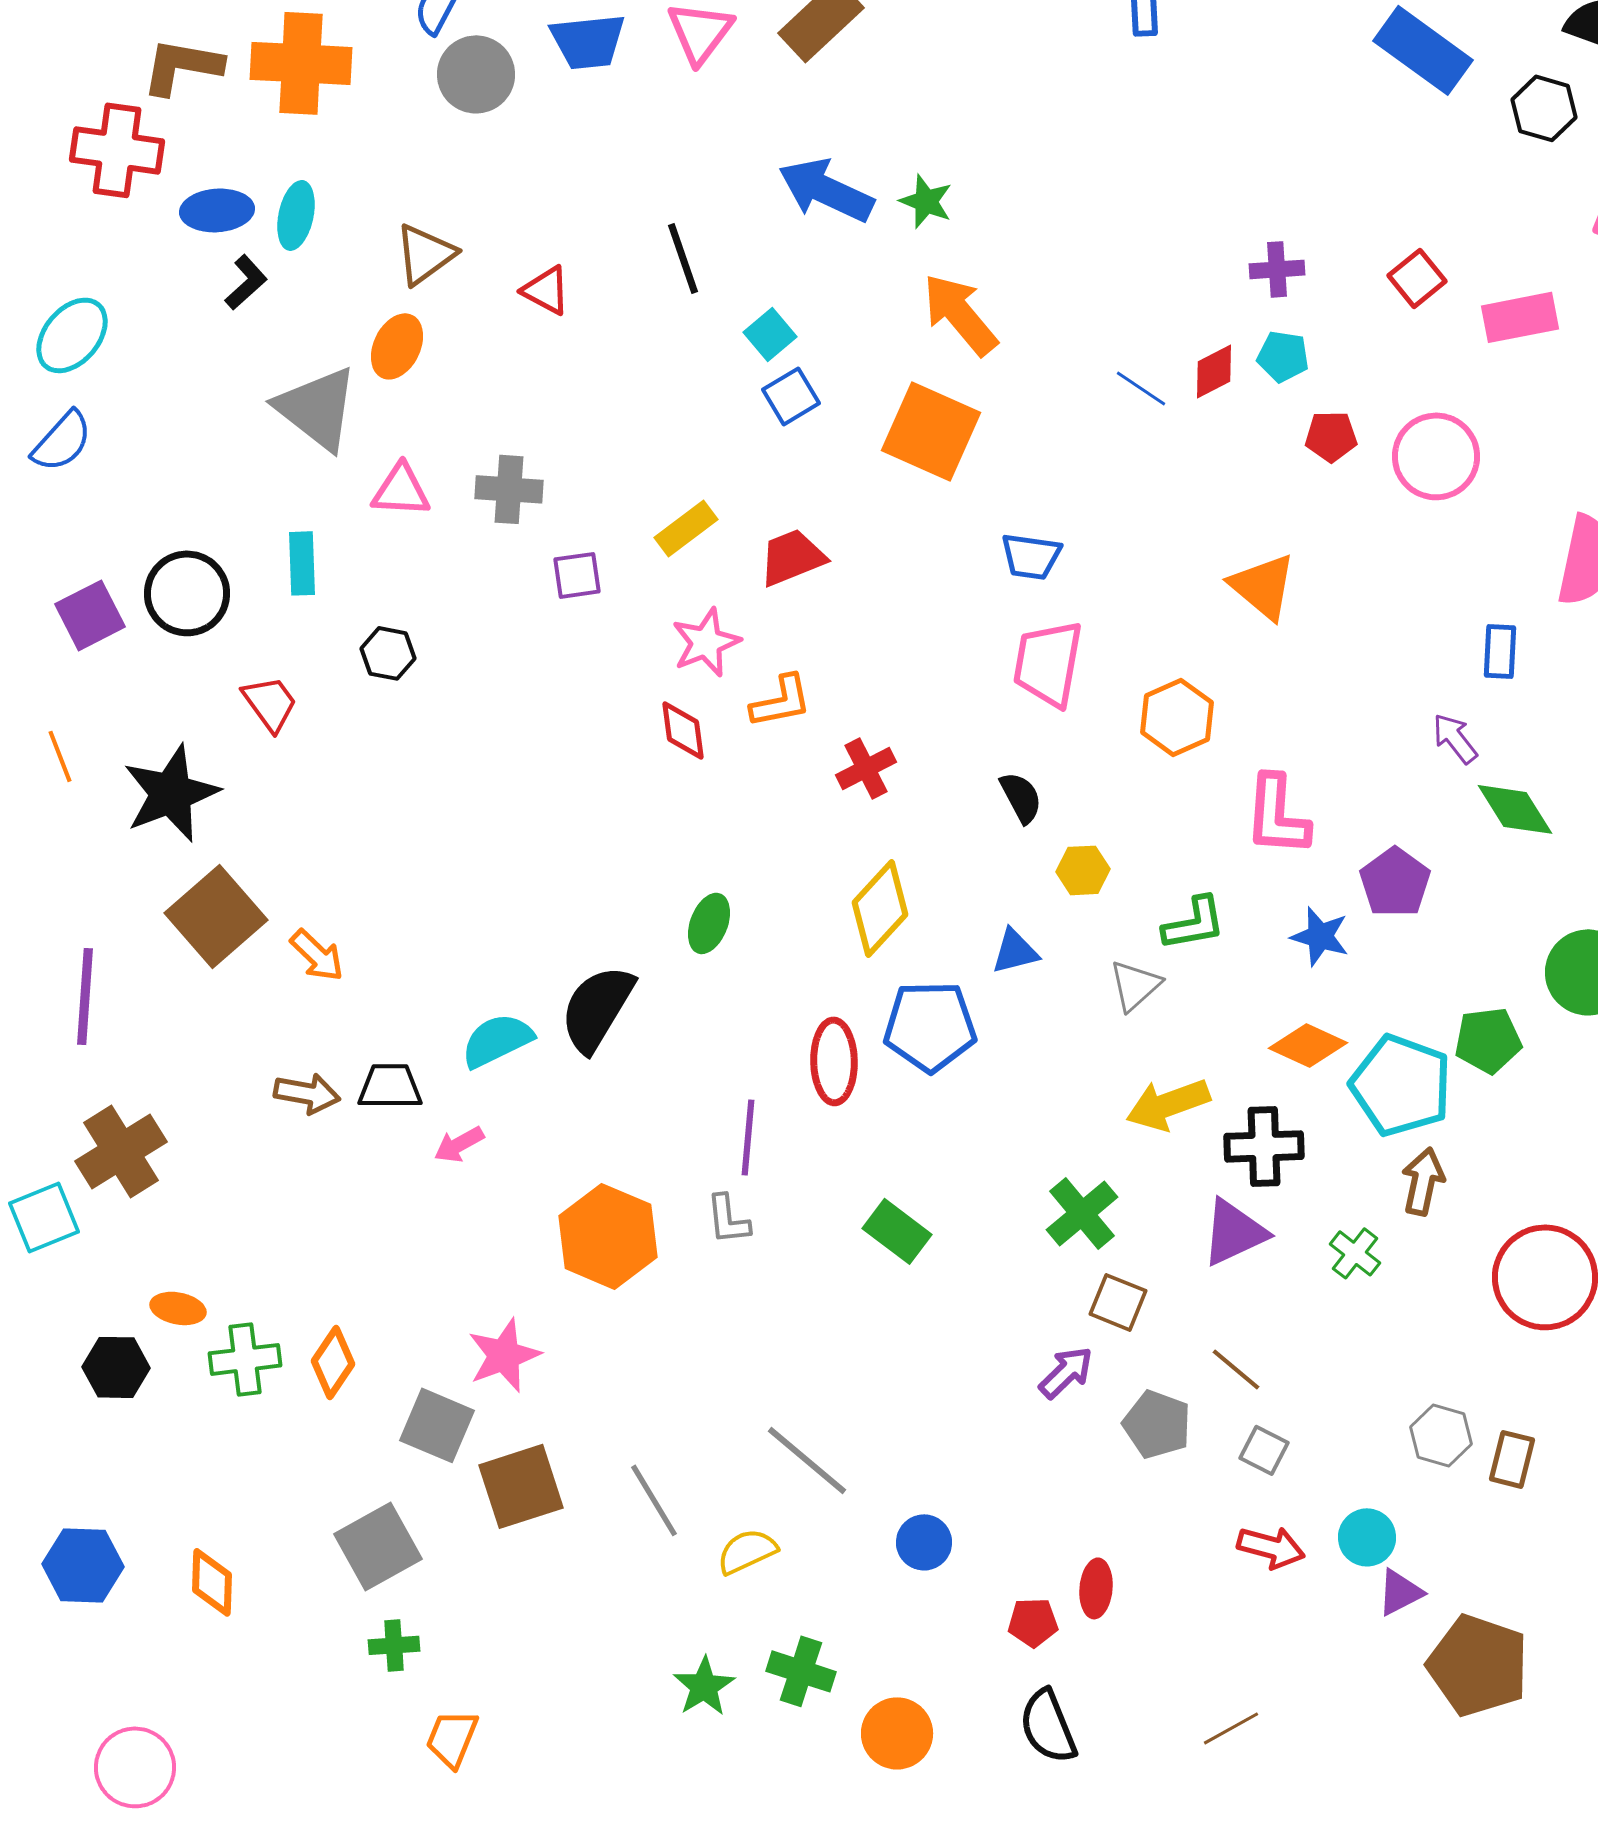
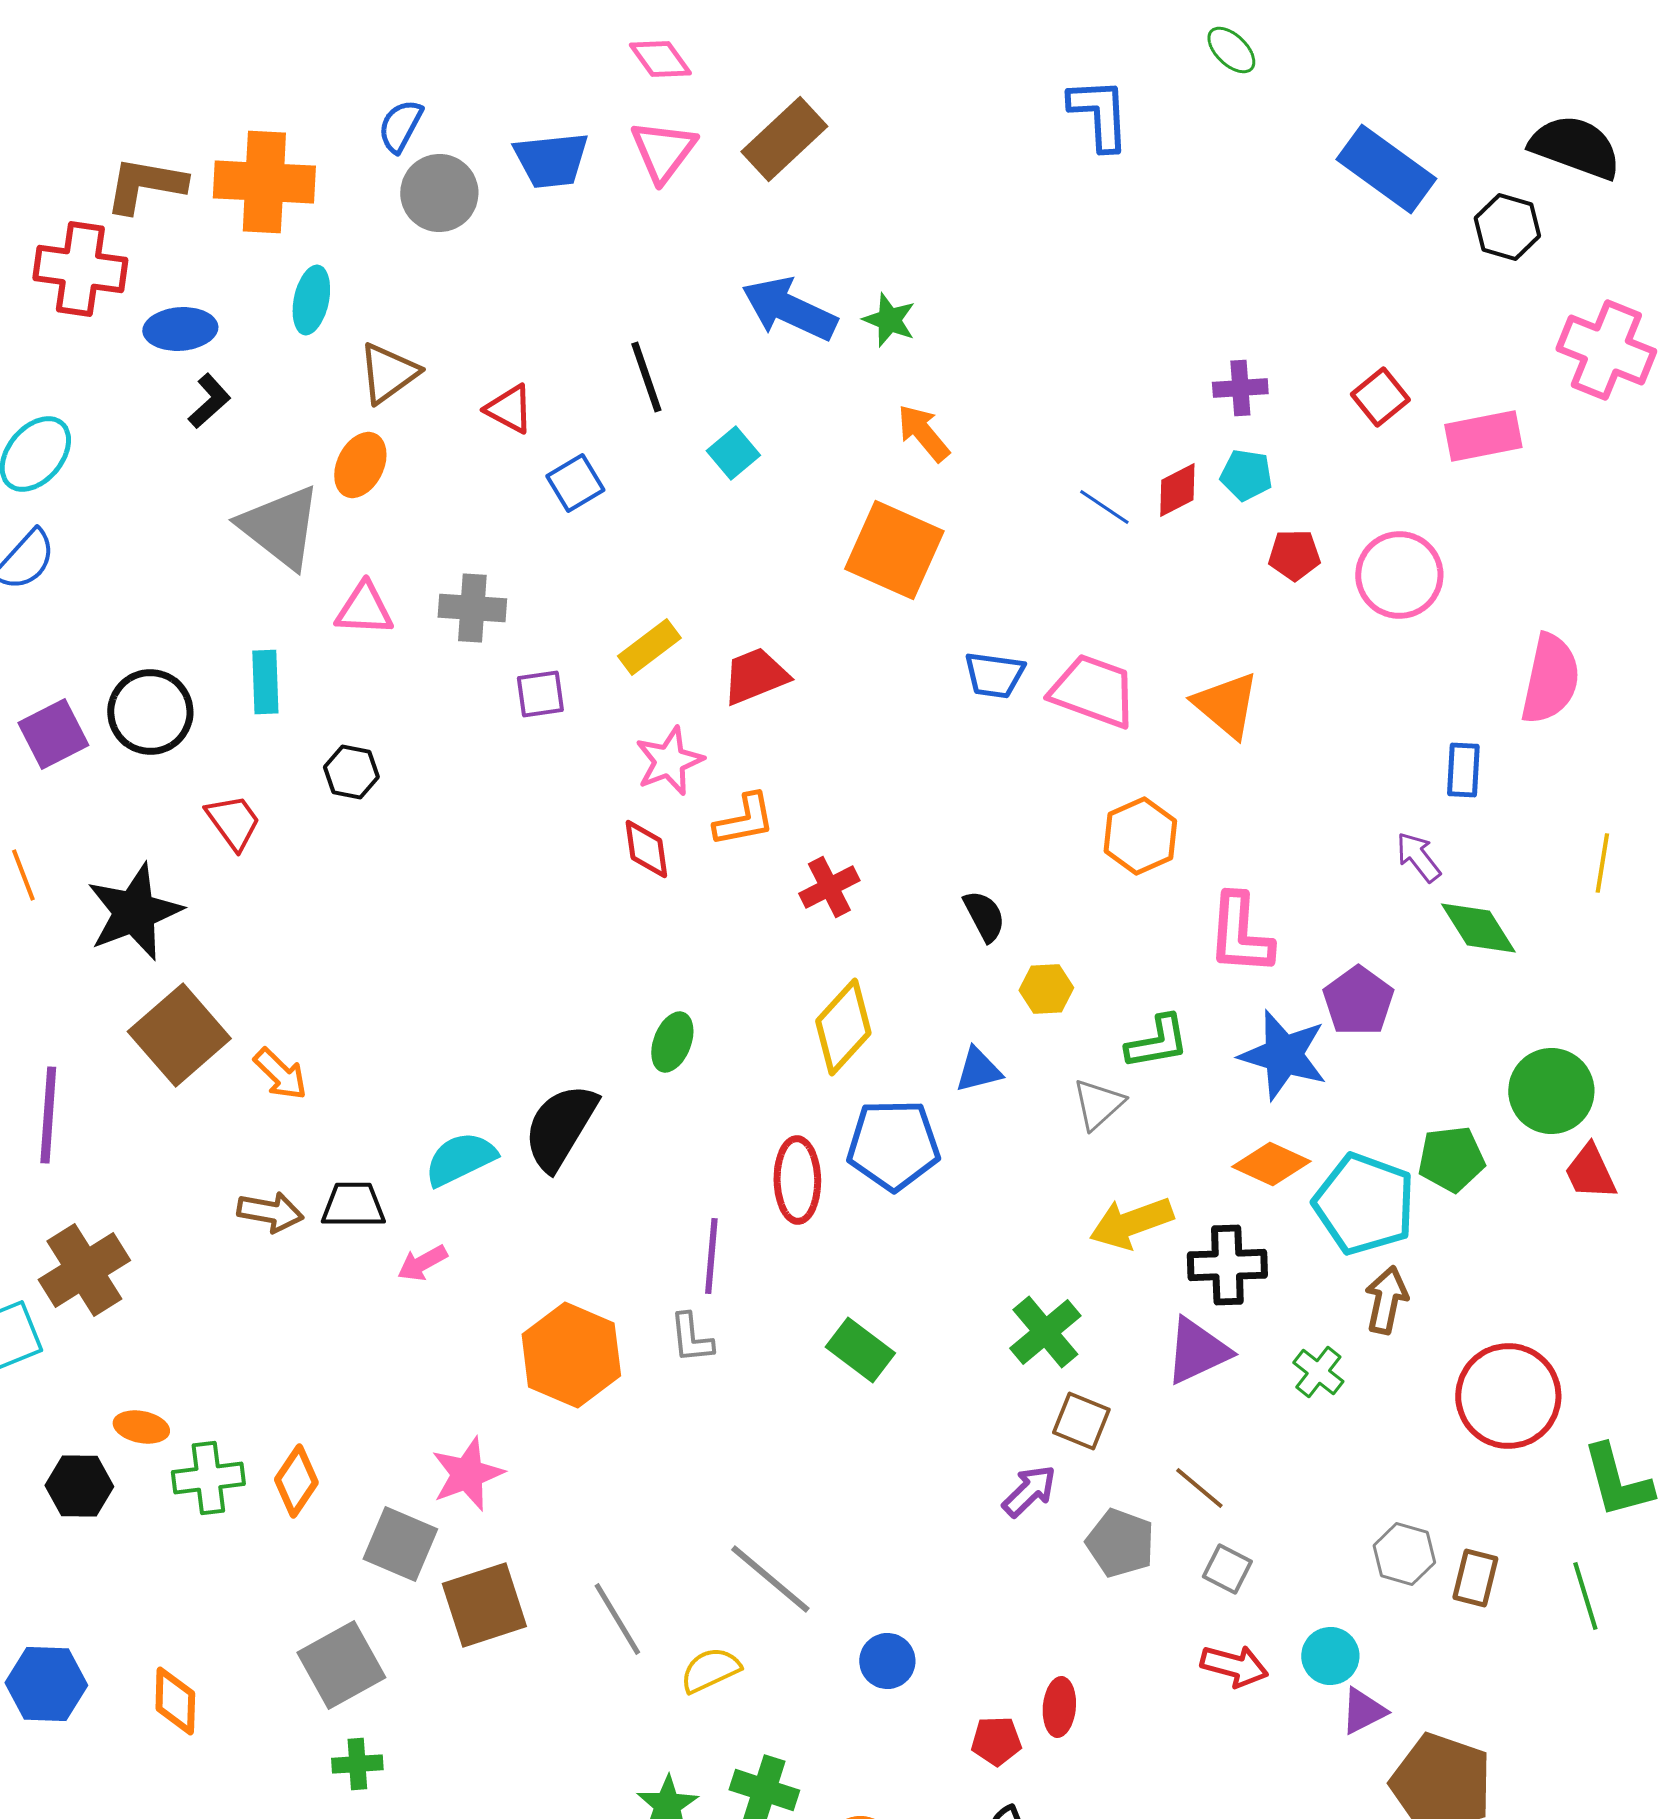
cyan ellipse: (296, 215) -> (311, 300), moved
orange arrow: (960, 314) -> (923, 433), size x0.7
blue square: (791, 396) -> (575, 483), moved
pink trapezoid: (1048, 663) -> (1093, 691), moved, turned 100
blue star: (1320, 936) -> (1283, 1055), size x1.5

